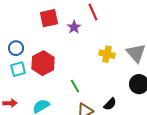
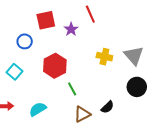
blue circle: (16, 48) -> (25, 41), moved
red hexagon: (43, 63) -> (55, 66), moved
cyan square: (18, 69) -> (14, 72), turned -35

